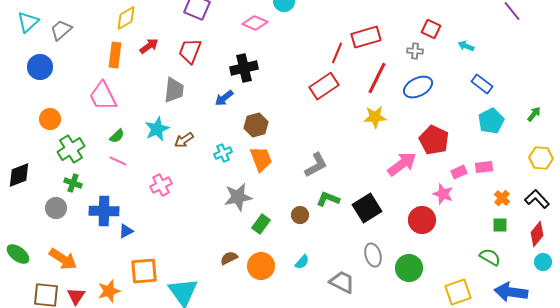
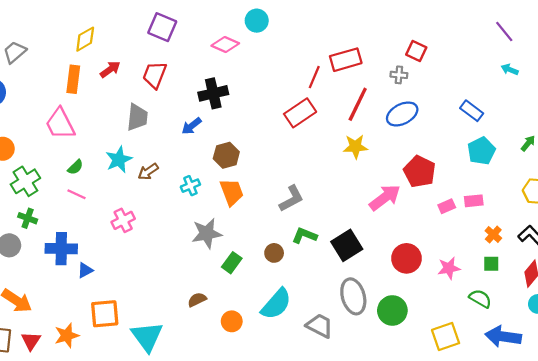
cyan arrow: (466, 46) -> (510, 69), moved
pink star: (443, 194) -> (449, 268), moved, turned -30
gray ellipse: (373, 255) -> (353, 296), size x1.4
cyan semicircle: (302, 262) -> (276, 304), size x2.0
orange circle: (261, 266) -> (232, 321), moved, size x0.7

